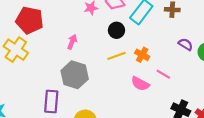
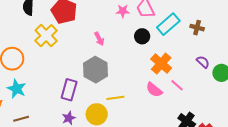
pink arrow: (72, 42) -> (99, 39), turned 120
orange cross: (142, 55) -> (161, 64), size x1.5
yellow line: (117, 56) -> (115, 98), moved

